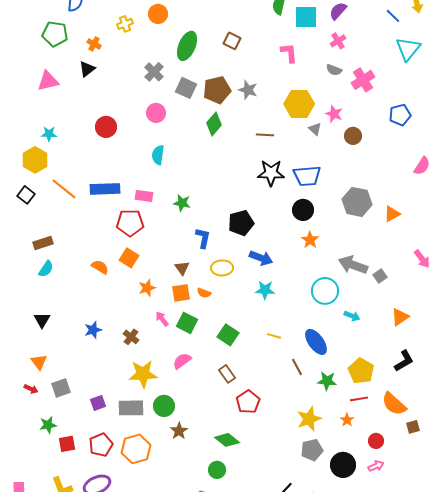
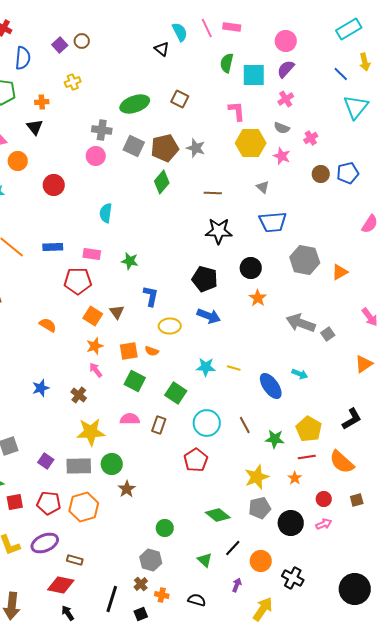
orange circle: (158, 14) -> (18, 161), moved
orange cross: (94, 44) -> (42, 102), turned -32
green ellipse: (187, 46) -> (135, 104), turned 48
black triangle: (87, 69) -> (35, 127), turned -30
gray cross: (154, 72) -> (102, 130), turned -36
pink cross: (363, 80) -> (311, 138), size x0.6
yellow hexagon: (299, 104) -> (251, 143), moved
pink circle: (156, 113) -> (96, 156), moved
pink star: (334, 114) -> (282, 156), moved
brown circle: (353, 136) -> (321, 174), moved
blue trapezoid: (307, 176) -> (273, 222), moved
blue rectangle: (105, 189) -> (53, 247), size x0.7
black pentagon: (241, 223) -> (205, 279), moved, turned 30
orange square: (129, 258) -> (93, 316), moved
brown triangle: (182, 268) -> (117, 312), moved
cyan star: (265, 290) -> (206, 367), moved
cyan circle: (325, 291) -> (207, 423), moved
orange triangle: (400, 317) -> (364, 364), moved
pink arrow: (162, 319) -> (96, 370), moved
yellow line: (274, 336) -> (234, 368), moved
blue ellipse: (316, 342) -> (271, 386), moved
pink semicircle: (182, 361) -> (130, 419), turned 36
brown rectangle: (227, 374) -> (159, 425), moved, turned 54
purple square: (98, 403) -> (46, 461), turned -35
brown square: (413, 427) -> (357, 500), moved
green diamond: (227, 440) -> (218, 515), moved
red pentagon: (101, 445) -> (49, 503), turned 30

